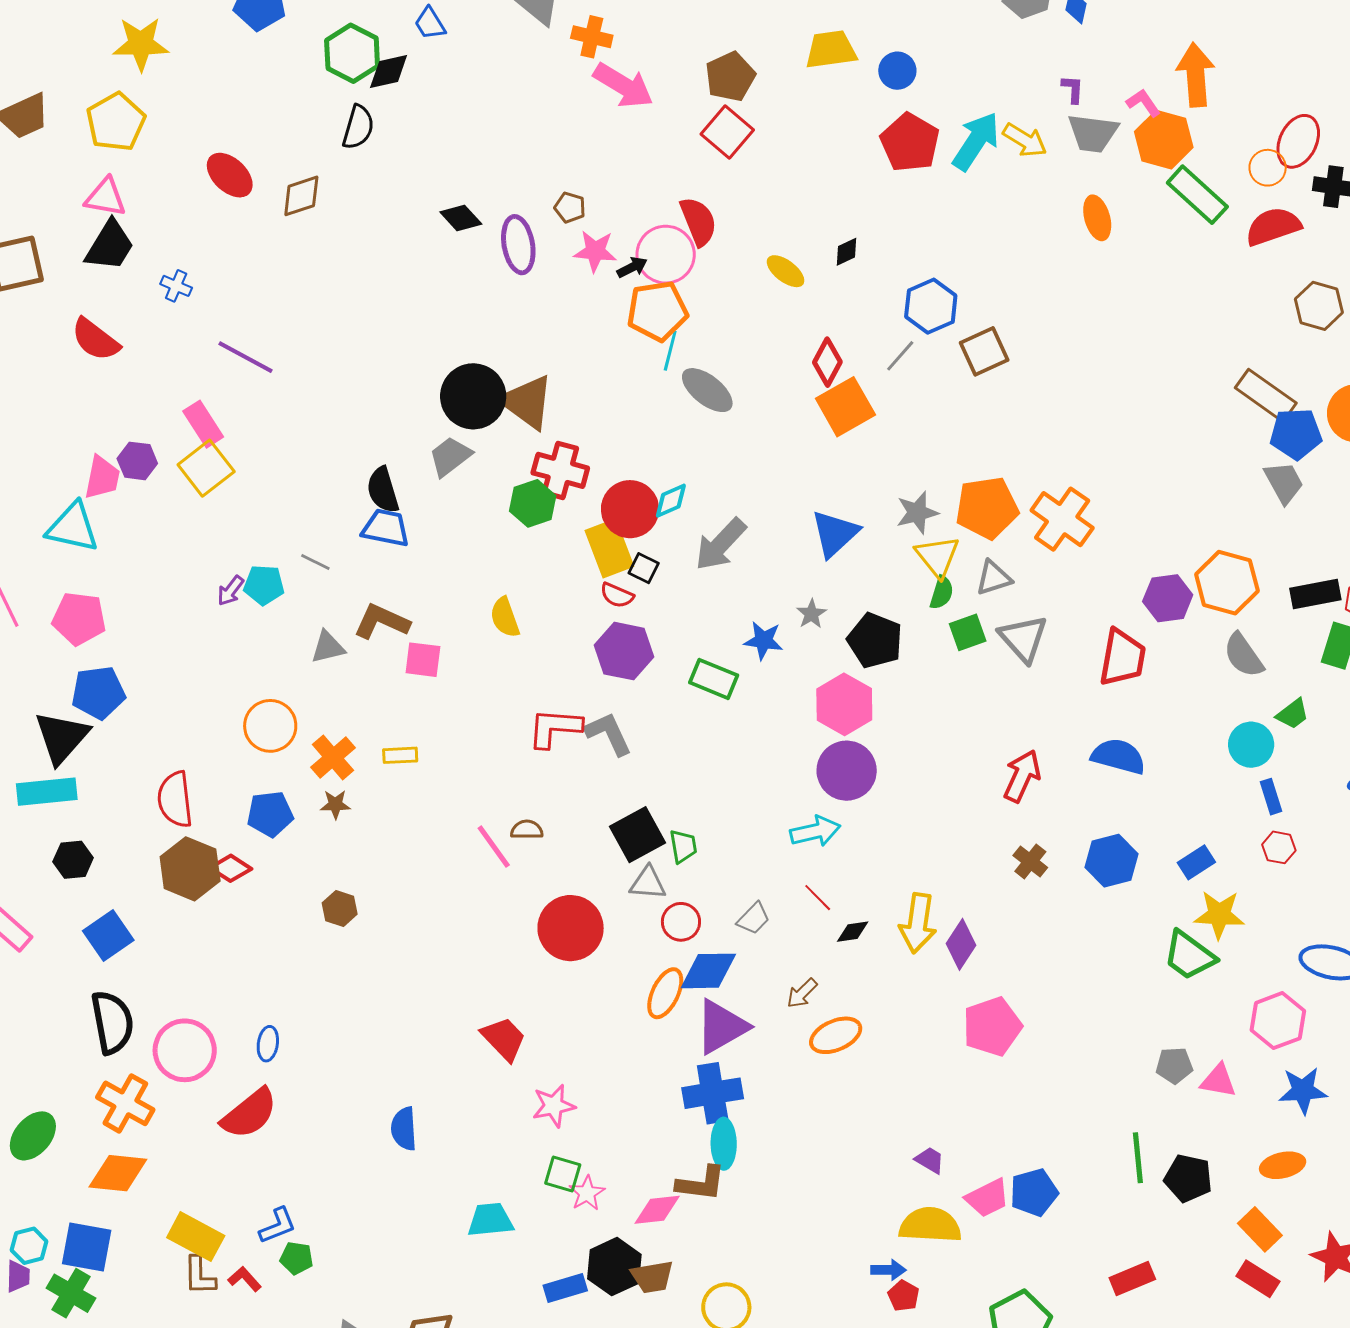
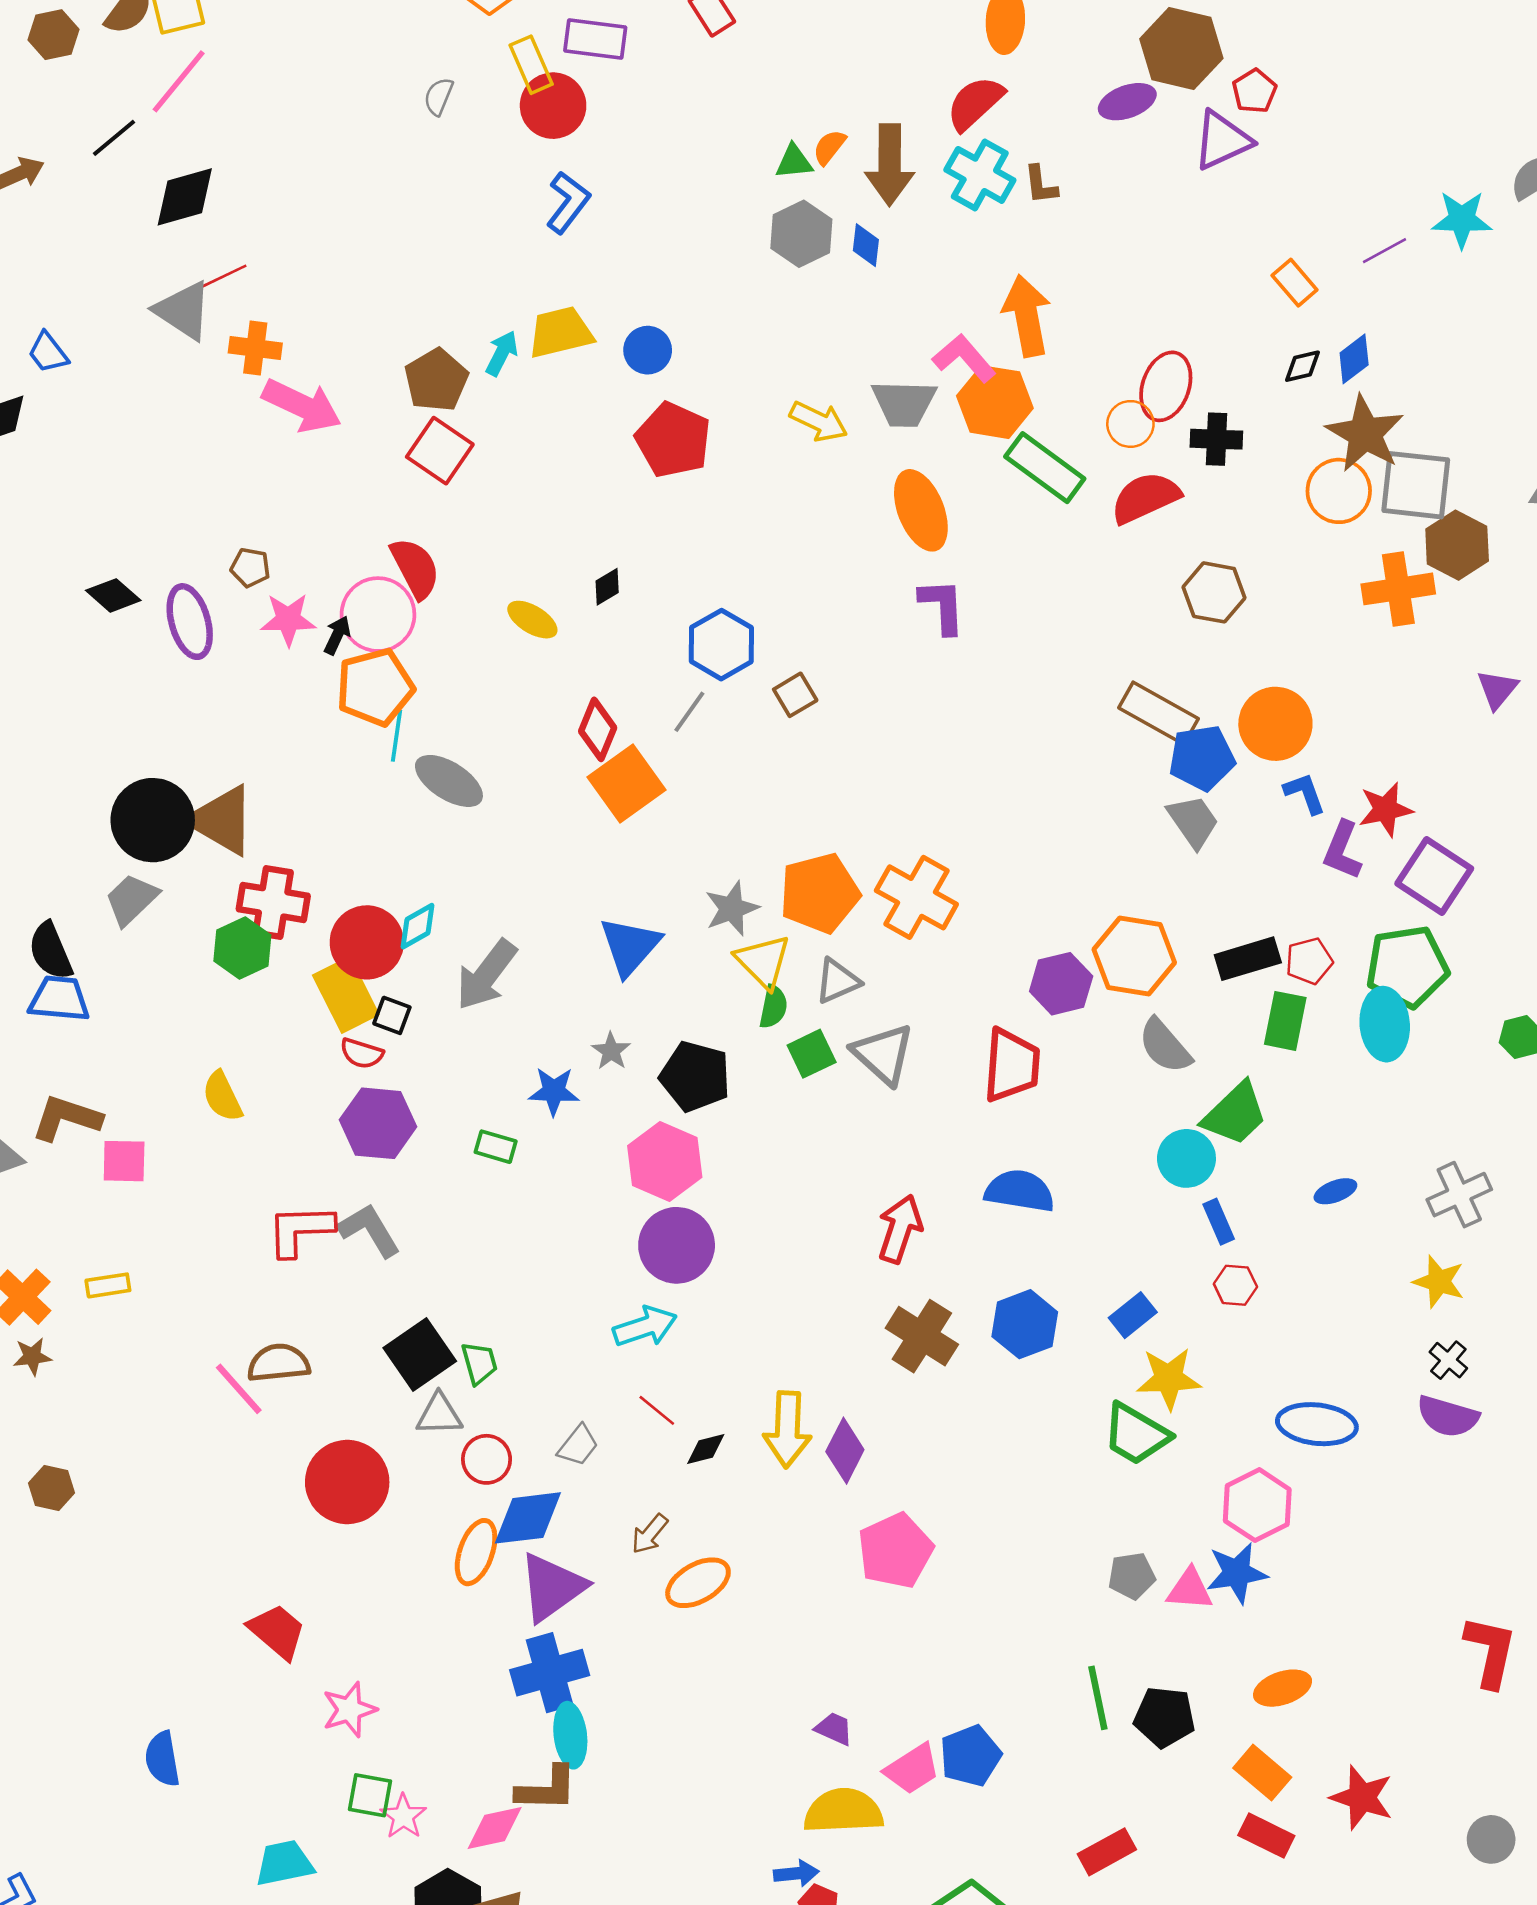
purple L-shape: (1073, 89) -> (942, 606), moved, size x1.6
pink L-shape: (1143, 103) -> (964, 358), size x1.4
cyan arrow: (976, 141) -> (502, 353), moved, size x0.6
orange ellipse: (1097, 218) -> (921, 510), size x1.4
black arrow: (632, 267) -> (337, 635), turned -32
brown square: (984, 351) -> (795, 695), size x0.7
green rectangle: (714, 679) -> (496, 1147), size x0.7
green trapezoid: (1293, 714) -> (1235, 1114), size x1.6
brown semicircle: (527, 830) -> (279, 1363), size x1.5
brown cross: (1030, 861) -> (922, 1336), size x1.6
blue star: (1303, 1091) -> (1237, 1573), moved

